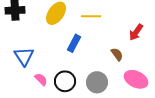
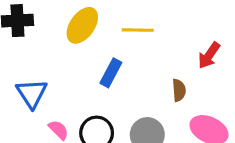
brown semicircle: (117, 54) -> (179, 90), turned 32

